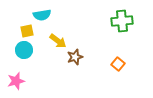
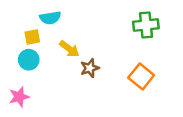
orange square: (118, 64) -> (141, 76), size x1.5

